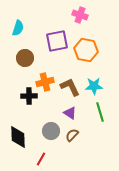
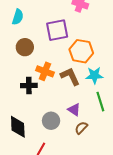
orange hexagon: (86, 50) -> (81, 51), moved
orange cross: (45, 82) -> (45, 71), turned 36
purple triangle: (70, 113) -> (74, 110), moved
brown semicircle: (72, 135) -> (81, 128), moved

